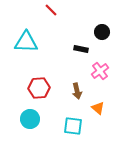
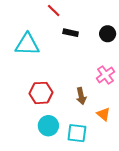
black rectangle: (81, 49) -> (71, 33), moved
cyan circle: (30, 119) -> (48, 126), moved

